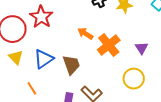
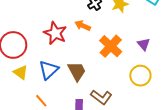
red star: (41, 17) -> (55, 33), moved
orange arrow: (85, 34) -> (83, 26), moved

